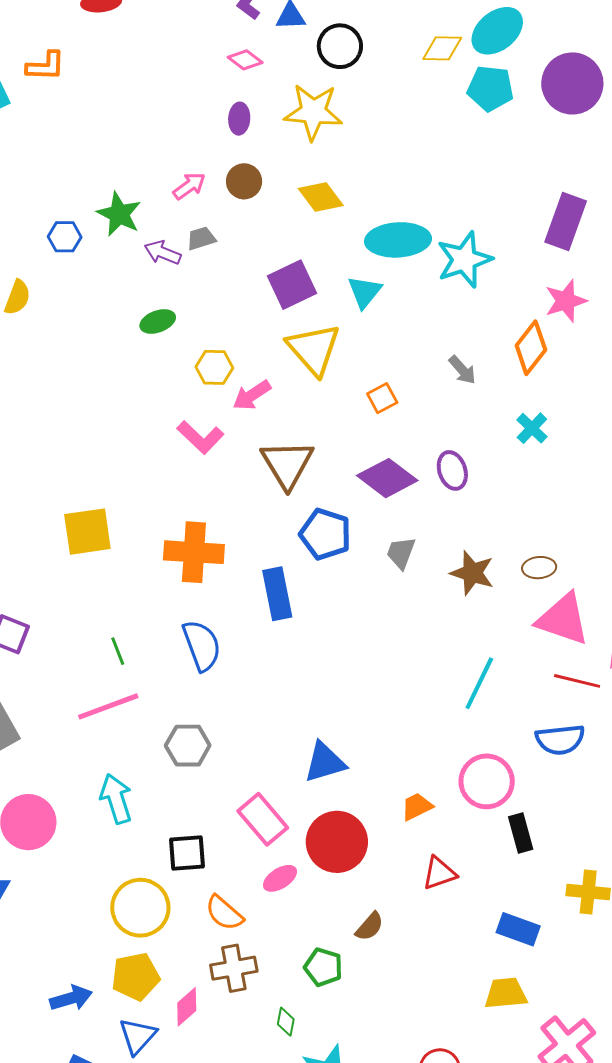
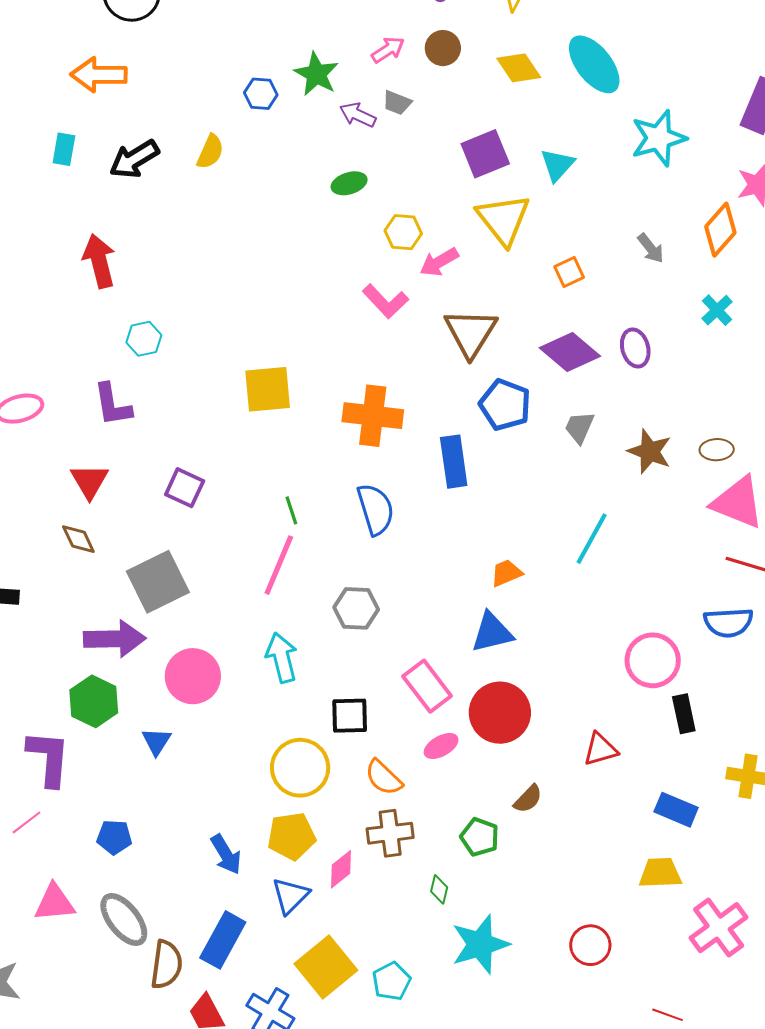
gray trapezoid: (201, 238) -> (397, 103), turned -144
cyan ellipse: (398, 240) -> (594, 64), moved, turned 52
cyan line: (479, 683) -> (592, 539), moved
pink line: (108, 706) -> (279, 565), turned -50
orange trapezoid: (417, 807) -> (506, 573), moved
blue arrow: (71, 998) -> (226, 854), turned 72

